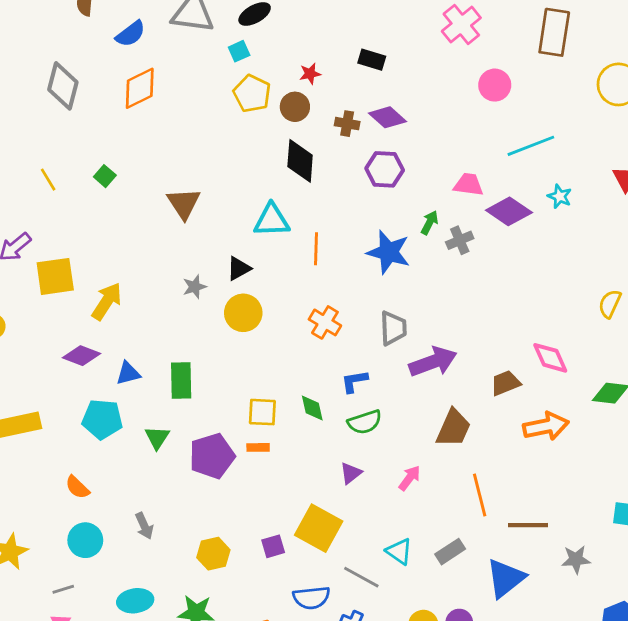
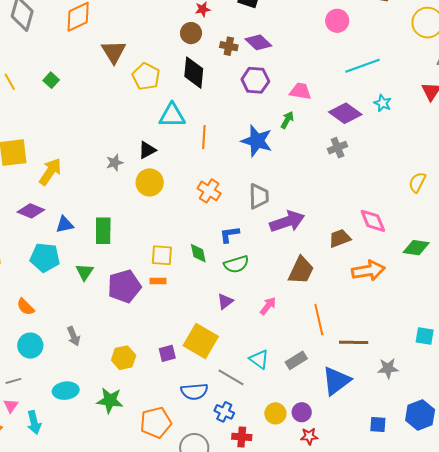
yellow pentagon: (252, 94) -> (146, 76), moved
pink trapezoid: (469, 185) -> (300, 91), moved
brown triangle: (184, 203) -> (114, 52), moved
gray cross: (460, 240) -> (338, 148), moved

